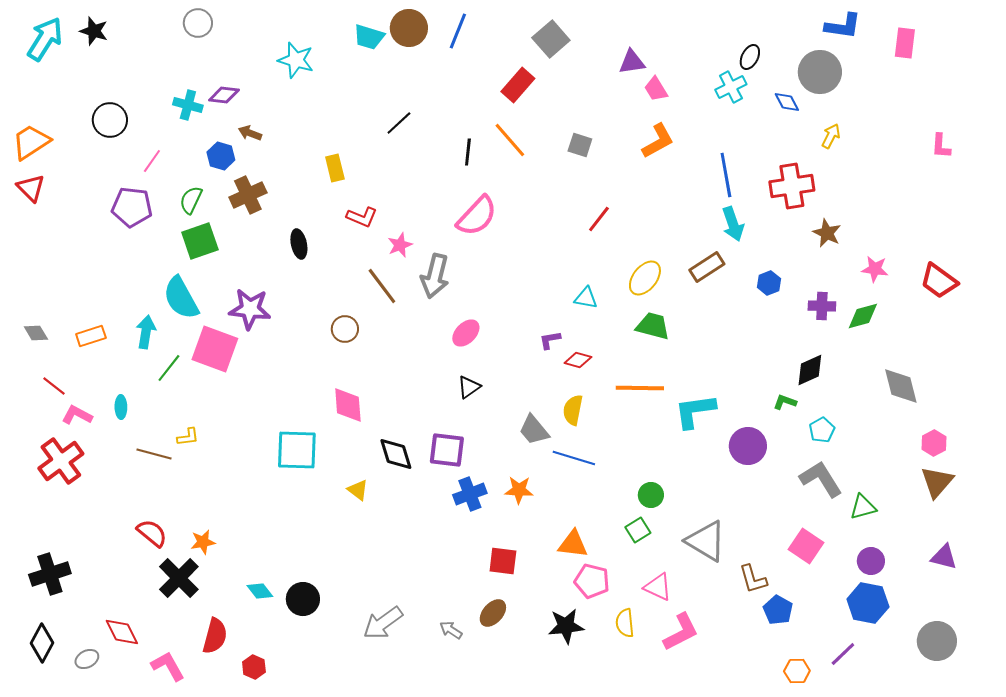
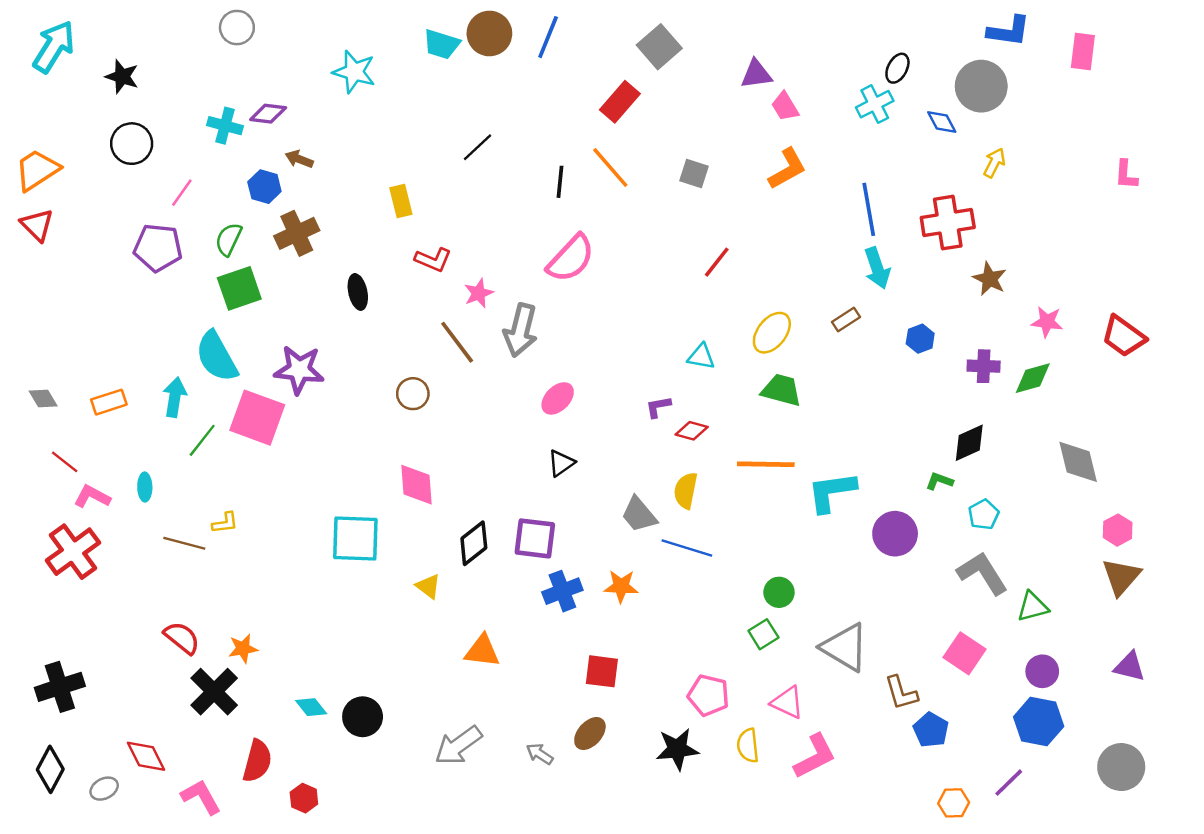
black star: (94, 31) -> (122, 77), moved
brown rectangle: (707, 267) -> (846, 319), size x0.7
black diamond: (396, 454) -> (474, 543), turned 69
orange triangle: (573, 544) -> (482, 651), moved

